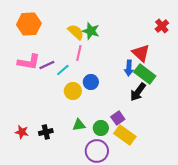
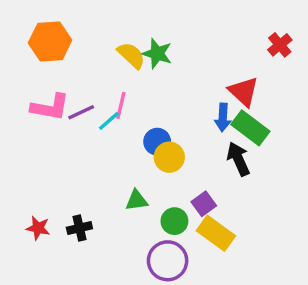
pink line: (79, 53) -> (121, 105), moved
yellow circle: (73, 91) -> (169, 157), moved
black arrow: (138, 92) -> (238, 159), turned 120
green triangle: (79, 125) -> (136, 200), moved

